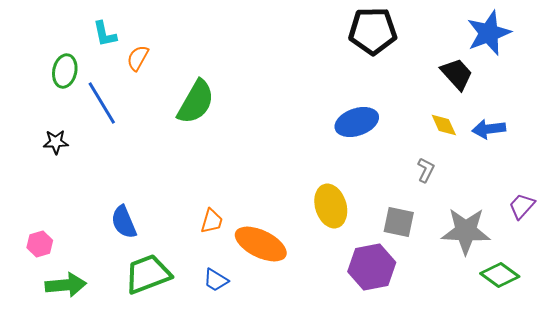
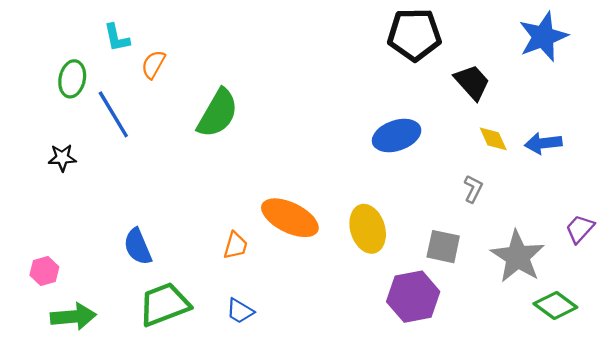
black trapezoid: (457, 74) -> (472, 82), moved
gray star: (466, 231) -> (518, 257), turned 30
orange ellipse: (261, 244) -> (290, 218), moved

